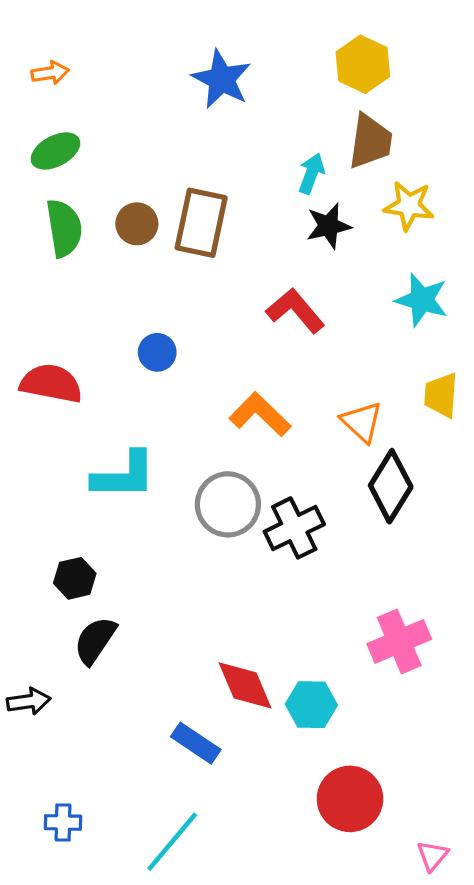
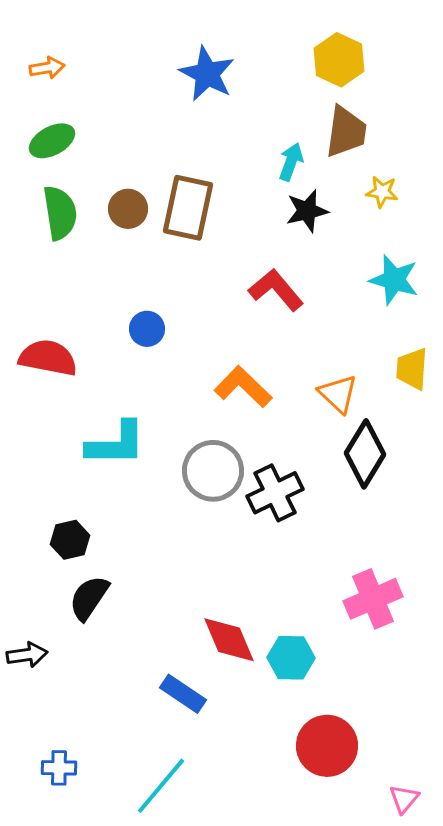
yellow star: (409, 206) -> (382, 192), size x0.7

